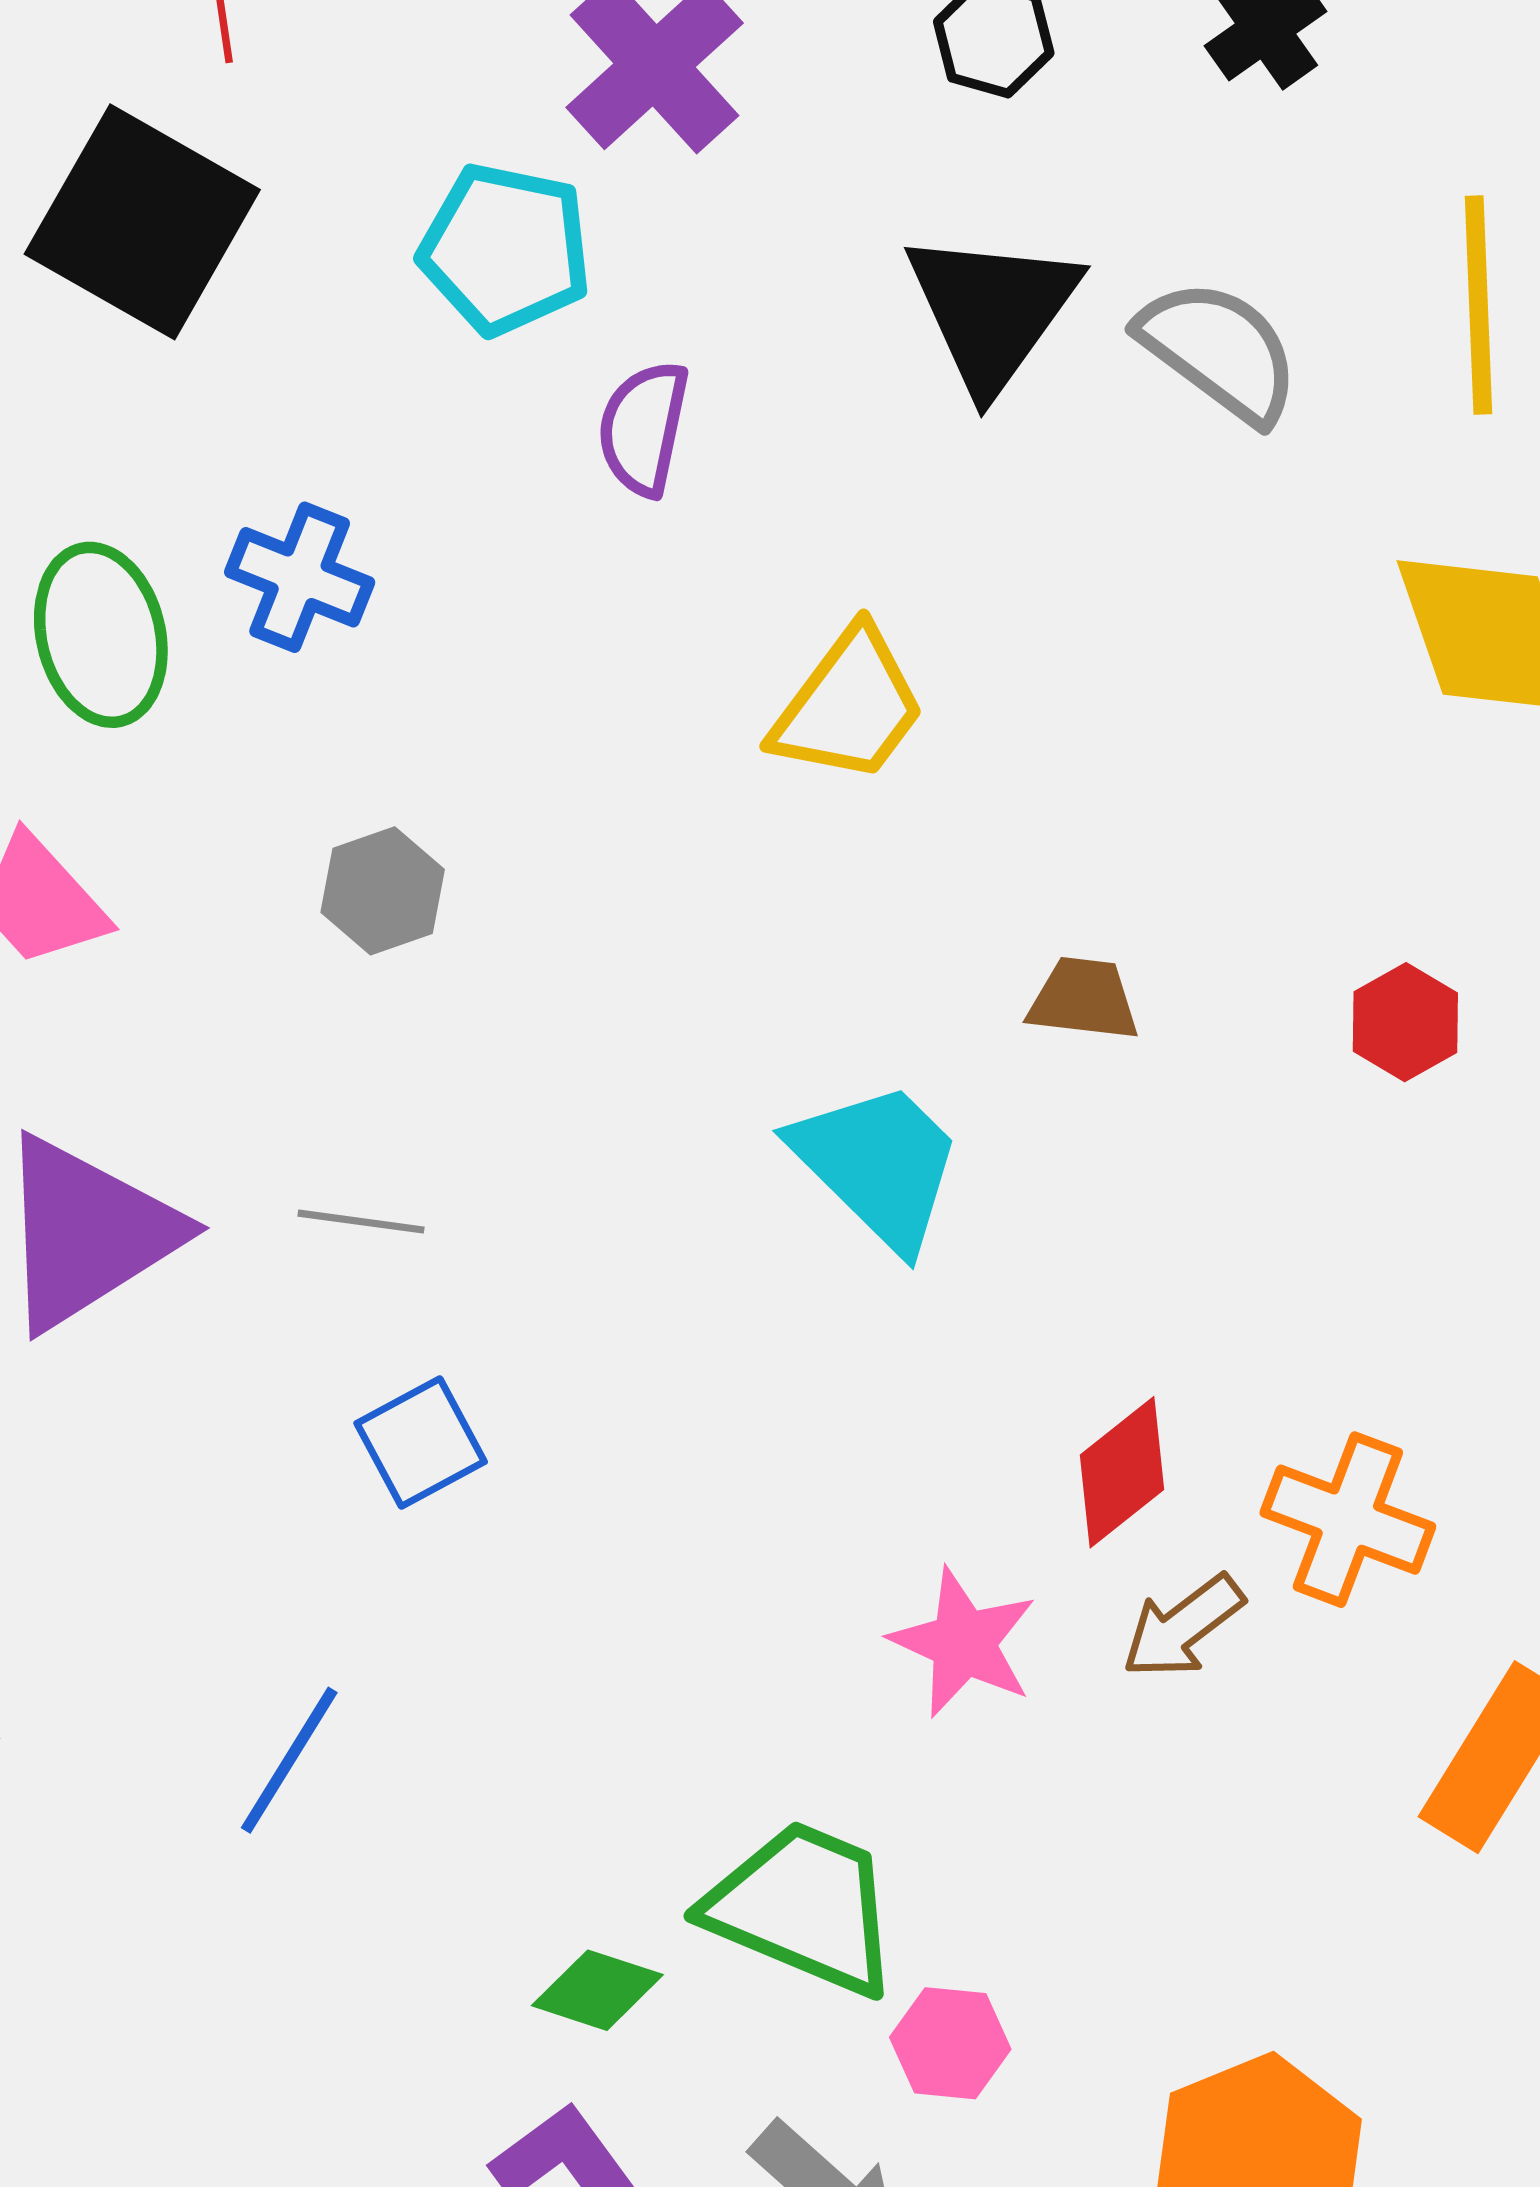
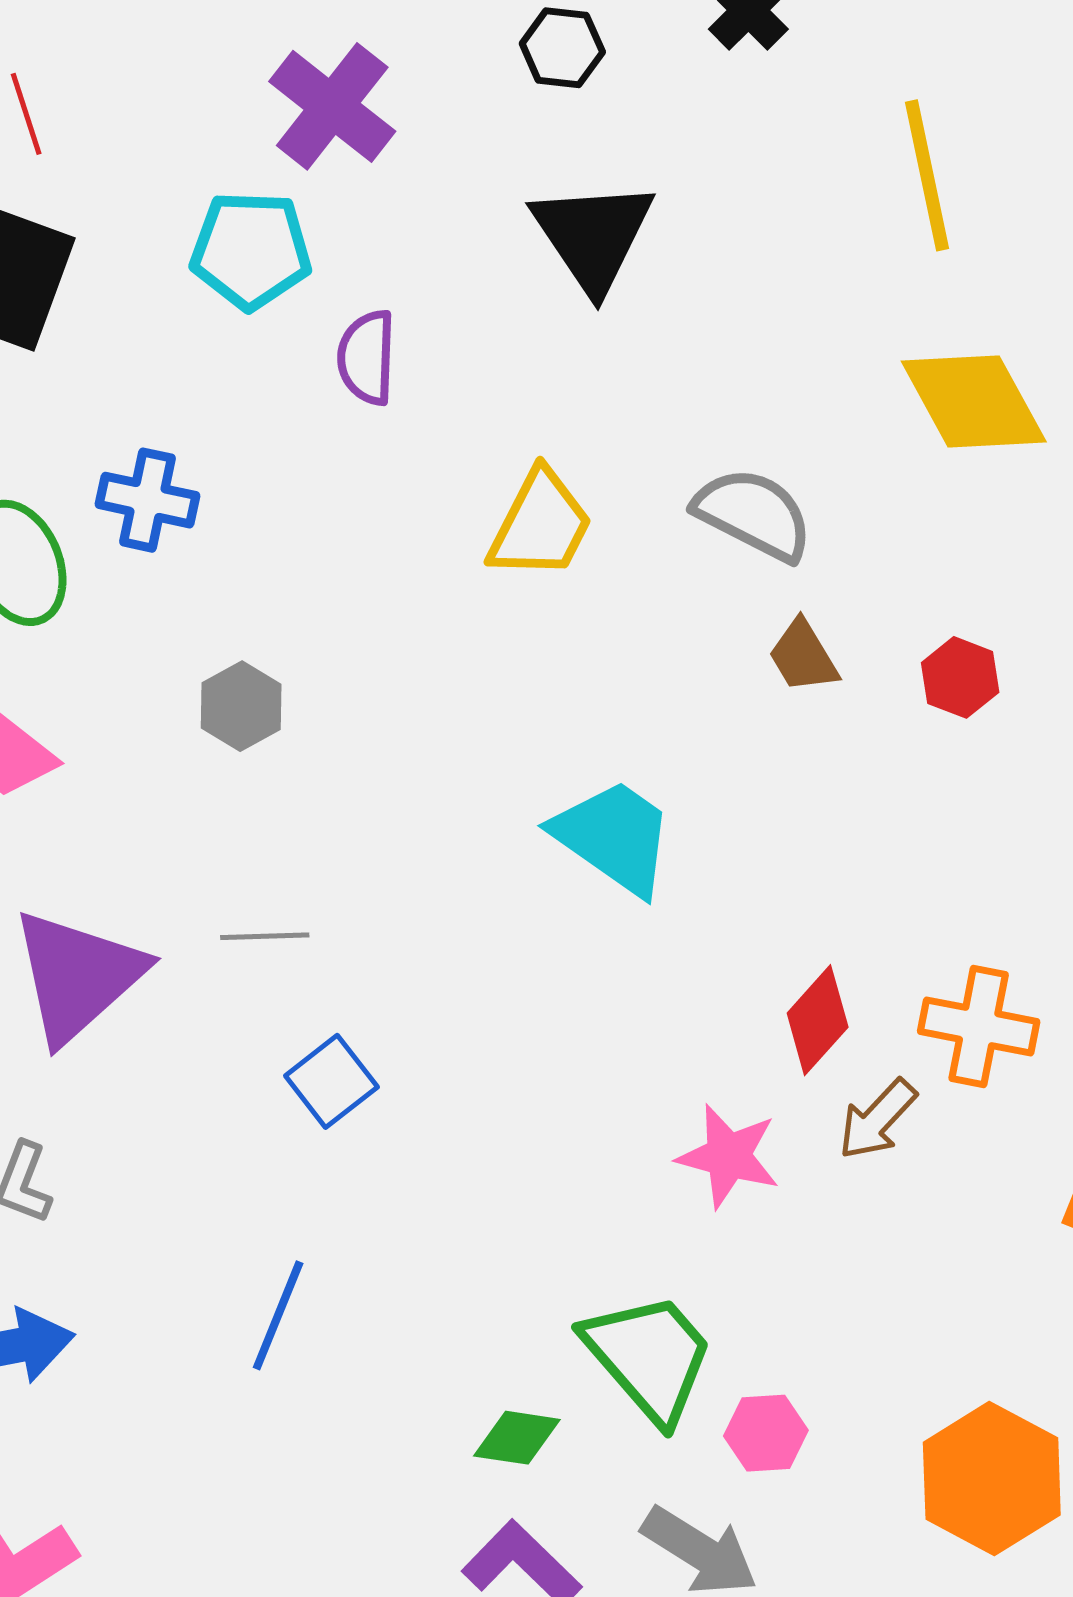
gray semicircle: (1219, 351) -> (753, 514), moved
brown trapezoid: (1084, 999) -> (803, 656), moved, turned -118
green trapezoid: (803, 1908) -> (649, 1357), turned 36

